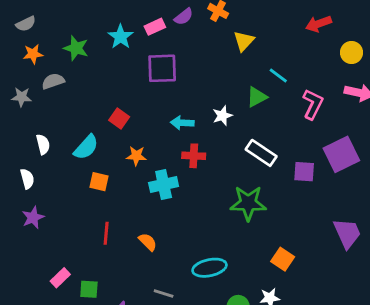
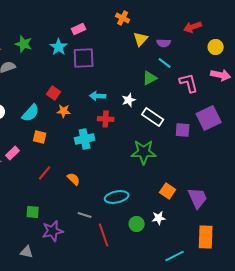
purple semicircle: (184, 17) -> (164, 43), moved, turned 40
cyan star: (121, 37) -> (59, 47), moved
pink L-shape: (313, 104) -> (189, 83), turned -40
white star: (222, 116) -> (129, 100), moved
orange star: (136, 156) -> (64, 111), moved
red line: (106, 233) -> (45, 173), turned 35
purple trapezoid: (347, 233) -> (198, 198), moved
pink rectangle: (60, 278) -> (13, 153), moved

